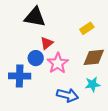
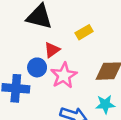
yellow rectangle: (87, 28) -> (84, 32), moved

